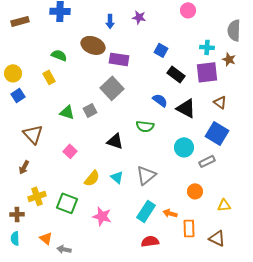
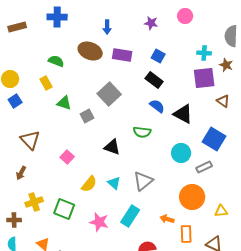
purple star: (139, 17) -> (151, 23), moved
purple rectangle: (119, 59) -> (122, 55), moved
black rectangle: (176, 74) -> (154, 80), moved
brown triangle: (220, 102) -> (223, 101), moved
green triangle: (67, 112) -> (64, 103), moved
orange circle: (195, 191) -> (192, 197), size x1.6
cyan rectangle: (146, 211) -> (130, 216), moved

